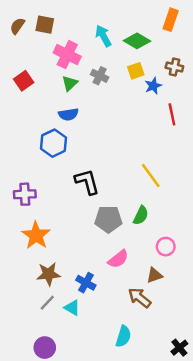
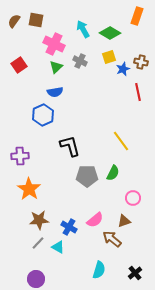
brown cross: (174, 67) -> (141, 62), moved
pink semicircle: (118, 259) -> (95, 220), moved
black cross: (179, 348) -> (135, 273), moved

